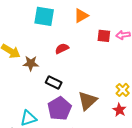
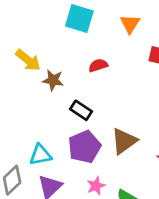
orange triangle: (81, 16) -> (130, 24), turned -35

